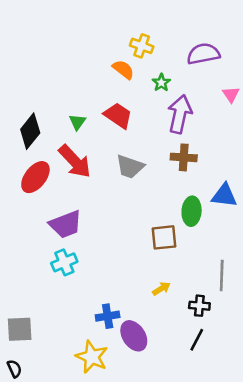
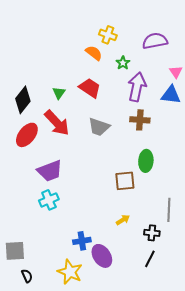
blue triangle: (224, 195) -> (171, 95), moved
black semicircle: (14, 369) -> (27, 276), moved

